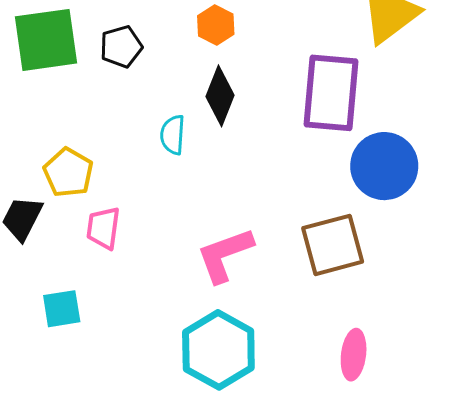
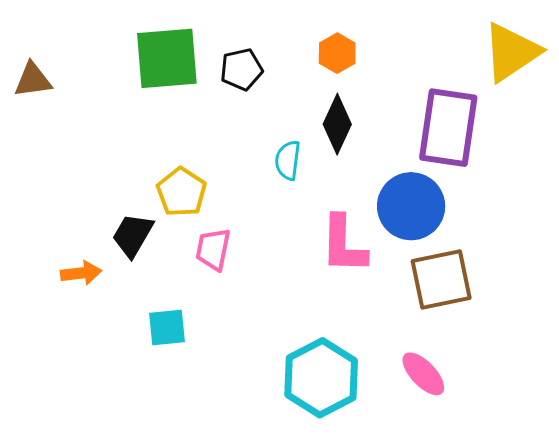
blue circle: (384, 166) -> (411, 206), moved
pink L-shape: (225, 255) -> (343, 245), moved, turned -72
pink ellipse: (354, 355) -> (423, 374), moved, turned -54

